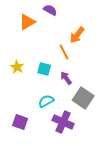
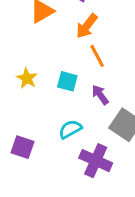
orange arrow: (77, 35) -> (87, 26), moved
purple square: (20, 122) -> (22, 147), moved

